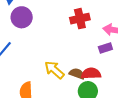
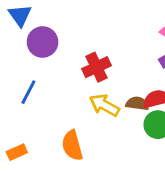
red cross: (80, 19) -> (97, 67), moved

